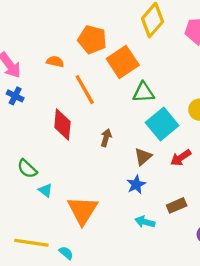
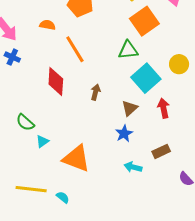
orange square: (123, 62) -> (144, 21), moved
red arrow: (181, 158) -> (164, 108), turned 114
cyan triangle: (45, 190) -> (42, 141), turned 48
orange triangle: (83, 210) -> (76, 158), turned -40

